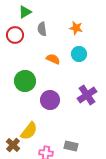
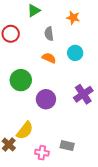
green triangle: (25, 12) -> (34, 11), moved
orange star: (76, 28) -> (73, 18), moved
gray semicircle: (42, 29) -> (49, 34), moved

